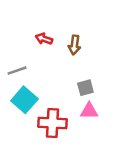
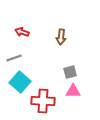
red arrow: (44, 39) -> (22, 32), moved

